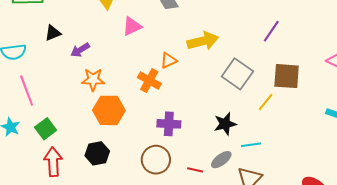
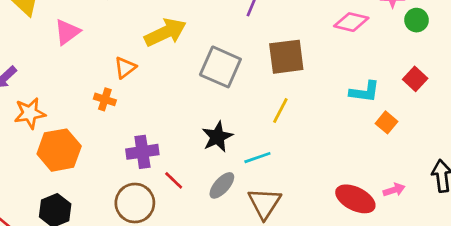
orange cross: (149, 81) -> (105, 99), size x0.7
yellow line: (266, 102) -> (280, 110), moved
red line: (195, 170) -> (174, 180), moved, turned 42

